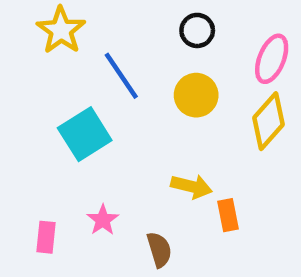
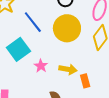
yellow circle: (196, 95) -> (67, 28), size x1.4
pink star: (103, 220) -> (41, 66), moved

